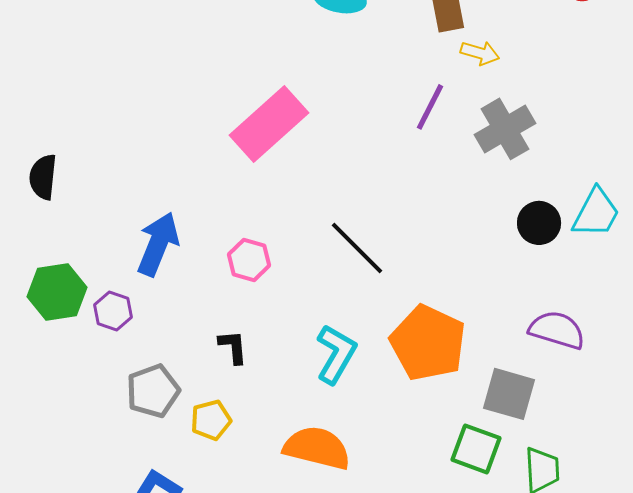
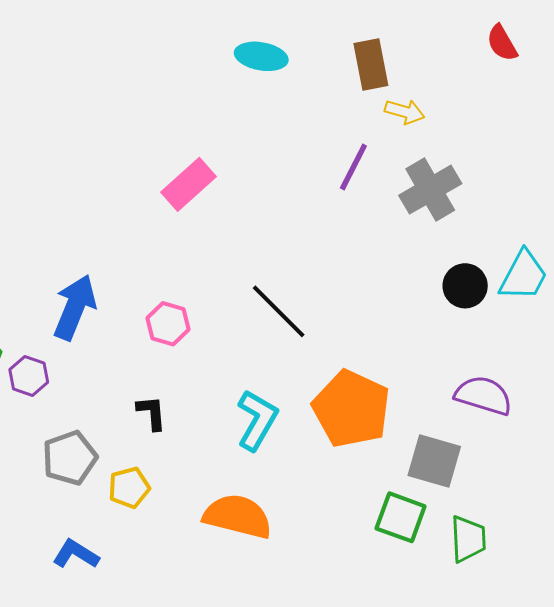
pink rectangle: (269, 124) -> (188, 184), size x0.7

